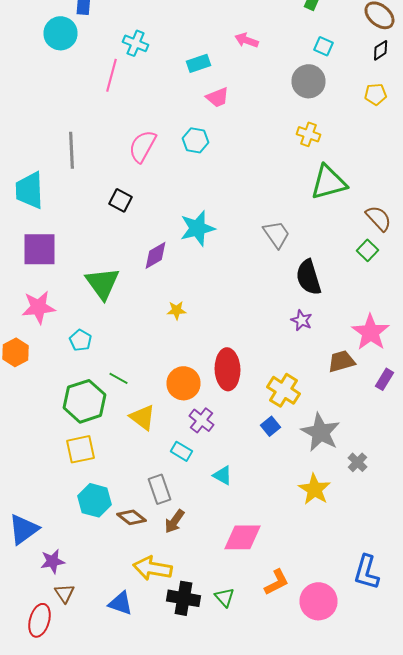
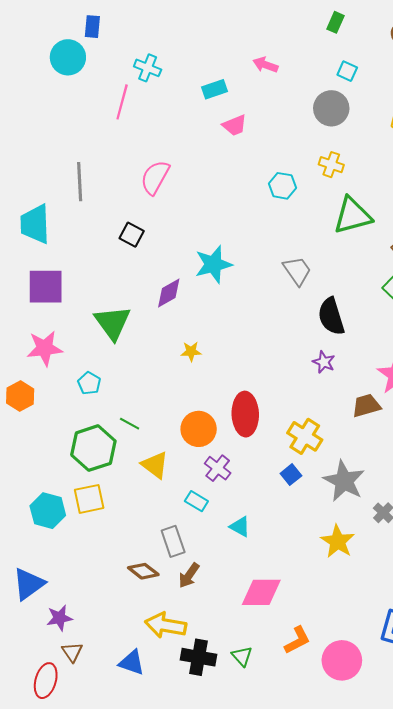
cyan hexagon: (196, 140) -> (282, 186), moved
cyan hexagon: (94, 500) -> (48, 511), moved

